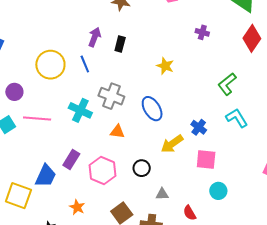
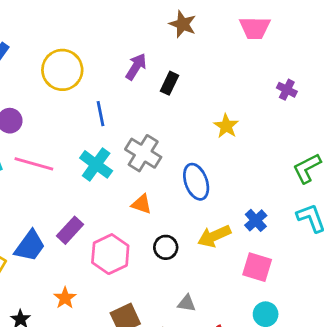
blue line: (85, 64) -> (101, 114), moved
yellow circle: (50, 65) -> (62, 70), moved
black circle: (142, 168) -> (166, 247), moved

